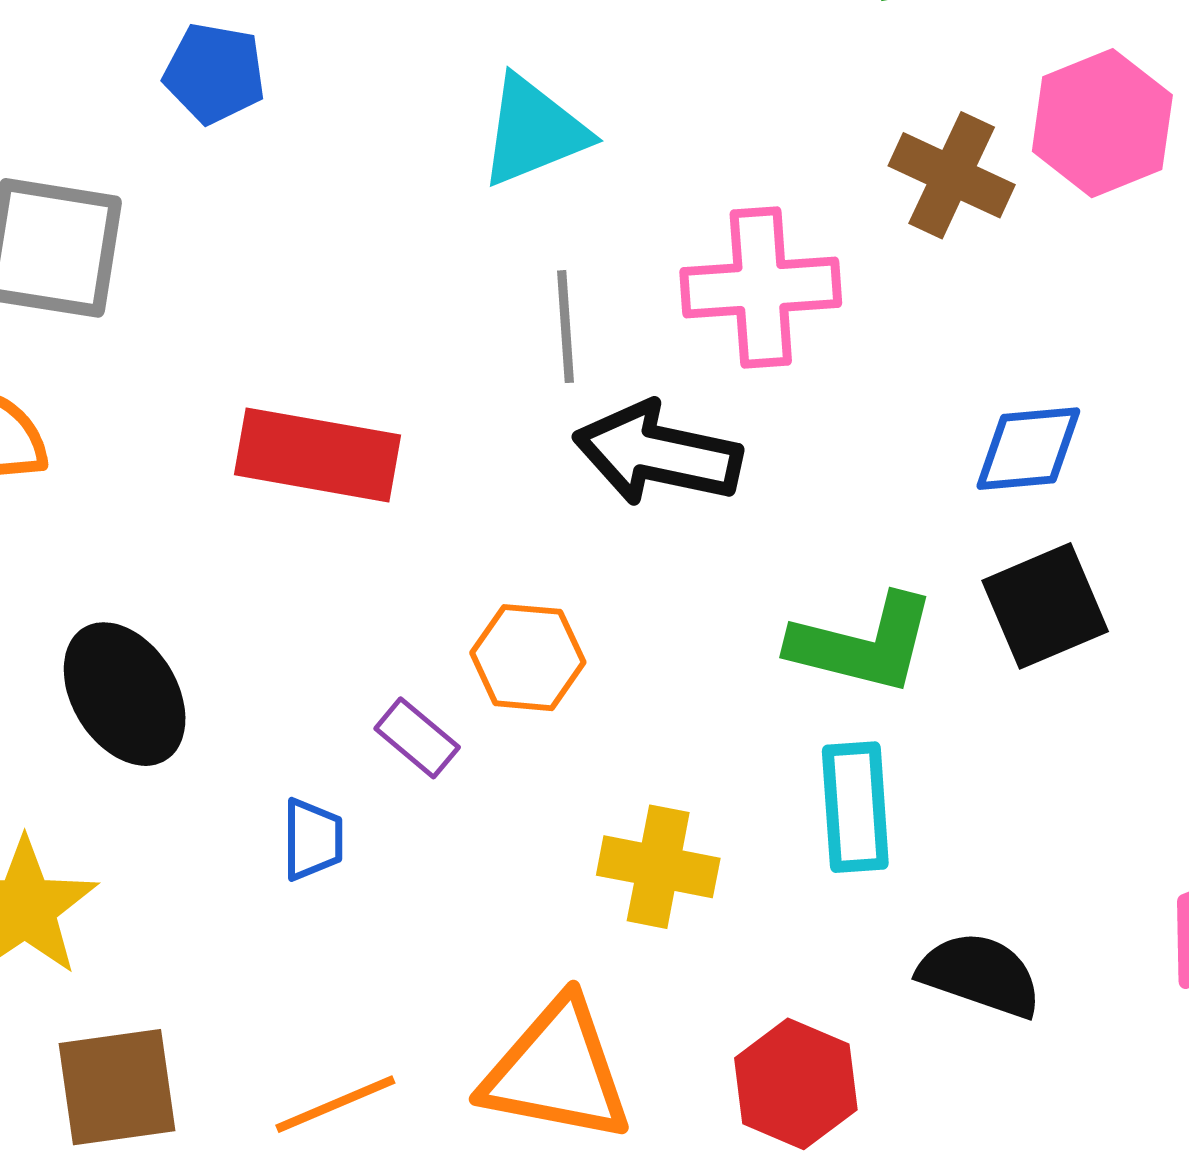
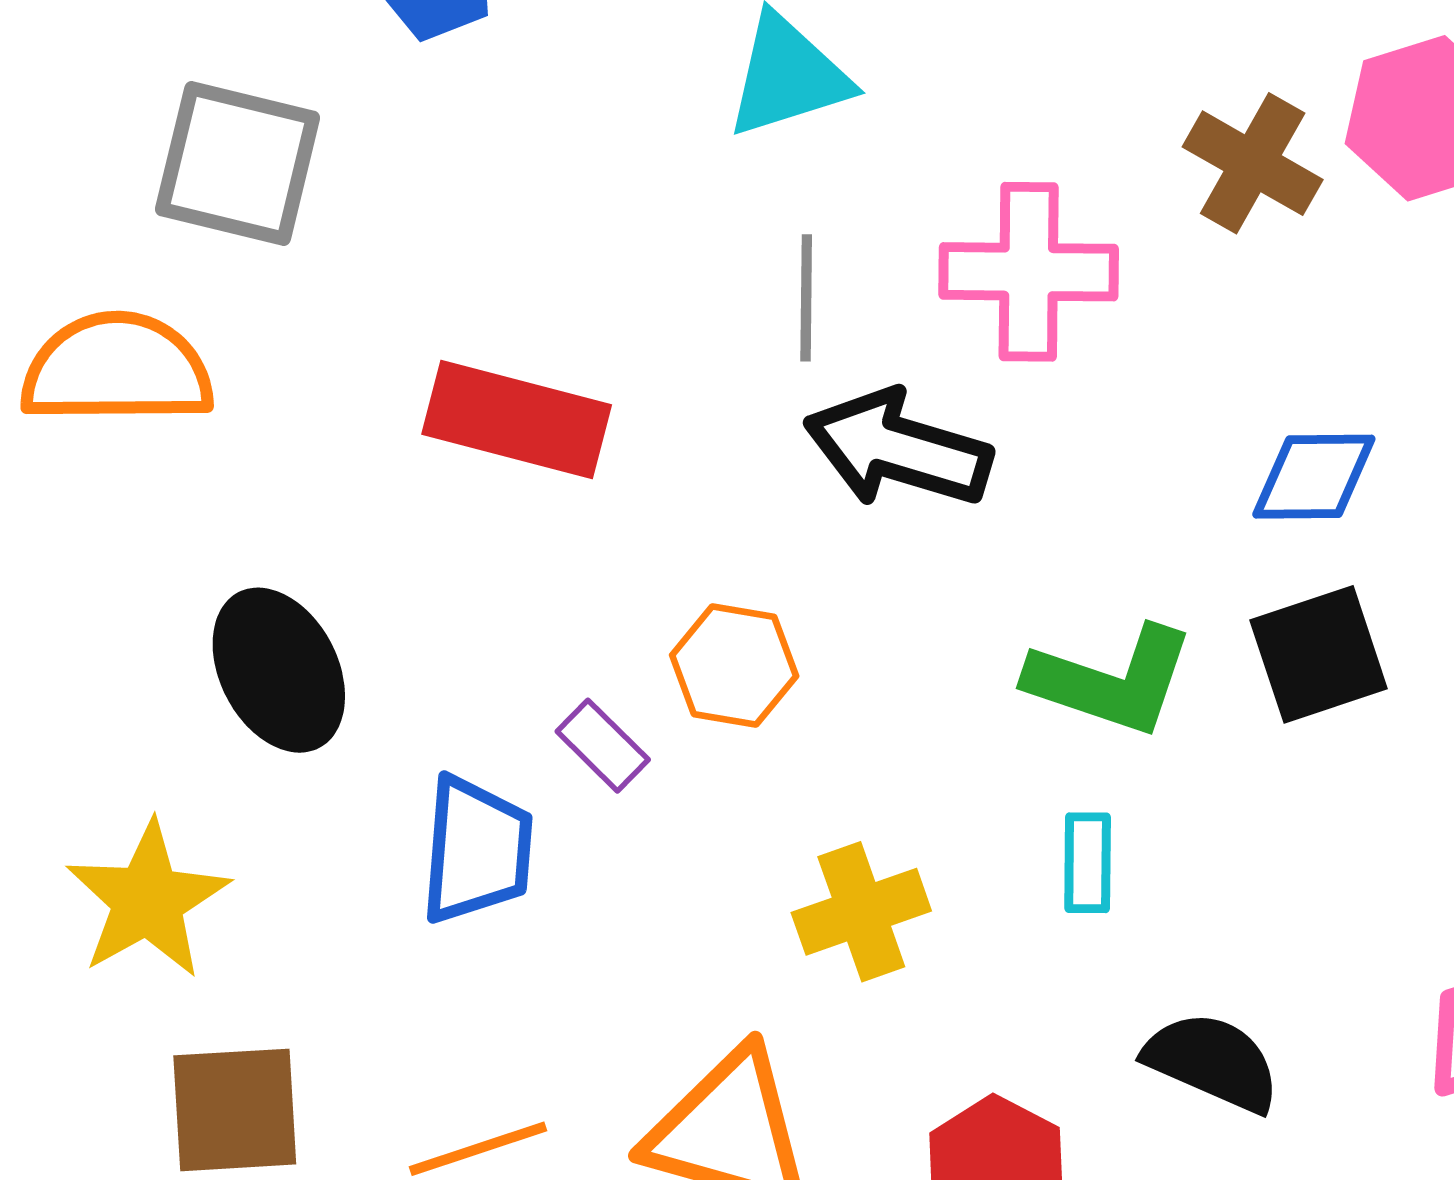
cyan rectangle: (855, 807) -> (1088, 863), size x0.7
blue trapezoid: (313, 839) -> (476, 850), size x1.6
yellow cross: (658, 867) -> (861, 912), turned -35

